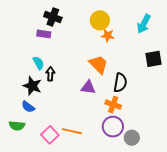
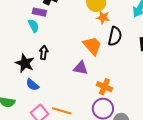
cyan semicircle: (38, 63) -> (33, 26), moved
black semicircle: (120, 83) -> (115, 36), moved
blue semicircle: (28, 107) -> (32, 85), moved

